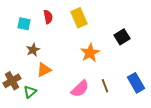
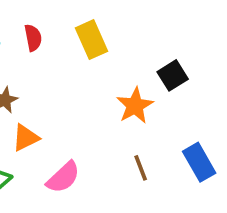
orange star: (90, 53) -> (135, 106), moved
pink semicircle: (80, 89) -> (63, 177), moved

